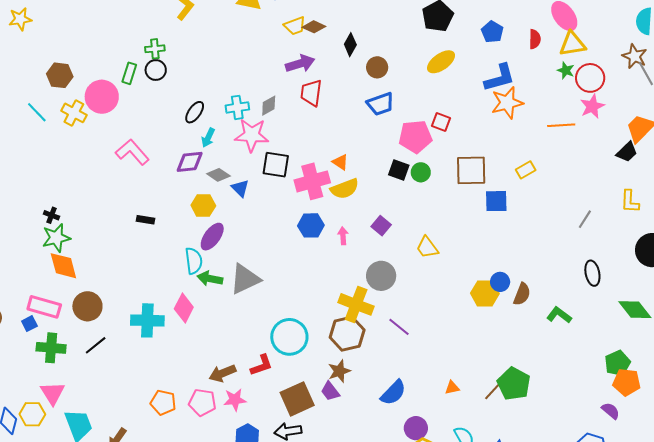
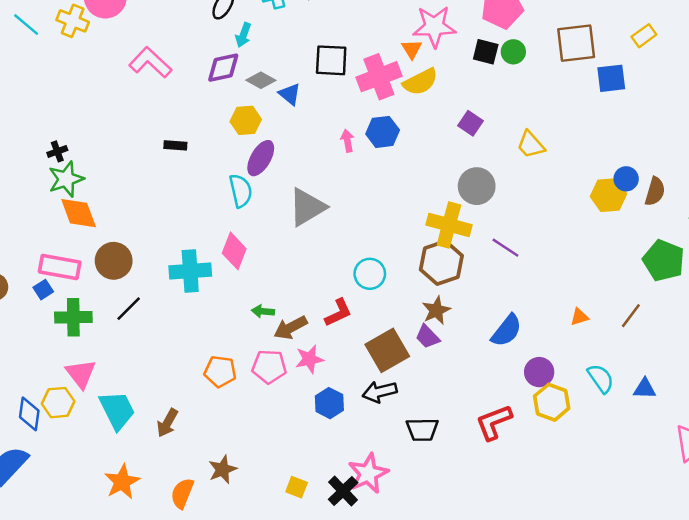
pink star: (252, 135) -> (434, 27), moved
orange triangle: (340, 162) -> (412, 49), turned 30
black cross: (52, 215) -> (57, 151), turned -35
pink arrow: (343, 236) -> (347, 141), moved
green arrow: (210, 279) -> (263, 311), moved, size x0.7
cyan circle: (289, 337) -> (370, 274), size x0.7
green pentagon: (514, 384) -> (664, 261), moved

